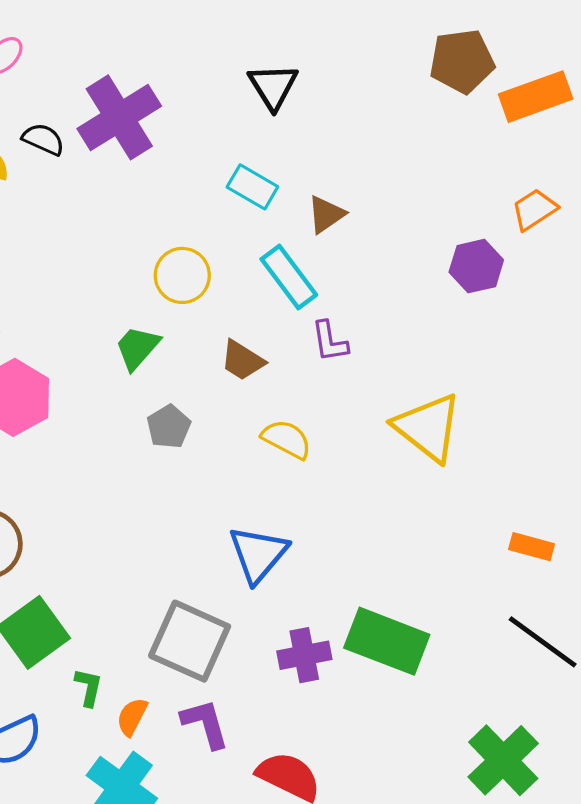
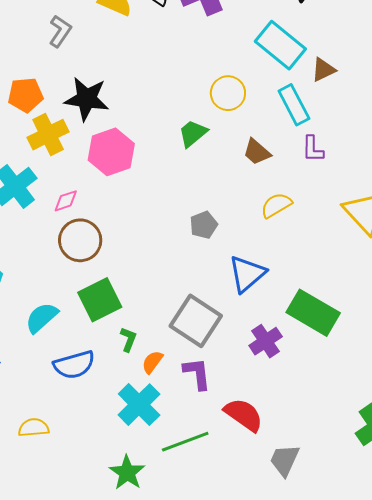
cyan rectangle: (252, 187) -> (280, 45), size x1.6
gray pentagon: (169, 427) -> (204, 225), moved
yellow semicircle: (287, 439) -> (276, 205), turned -68
green rectangle: (387, 641) -> (313, 313), moved
purple cross: (304, 655) -> (266, 341), turned -32

